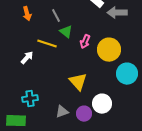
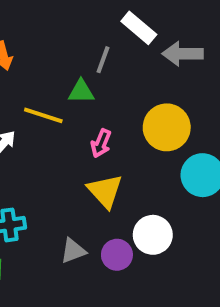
gray line: (56, 16) -> (103, 60), moved, turned 48
green triangle: (66, 32) -> (81, 92), turned -40
pink arrow: (85, 42) -> (101, 143), moved

